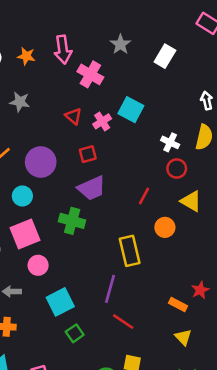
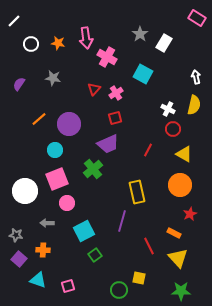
gray star: (120, 44) -> (140, 34), moved
cyan square: (131, 110) -> (143, 74), moved
red triangle: (73, 116) -> (94, 89), turned 32
red square: (88, 154) -> (115, 118), moved
green cross: (72, 221) -> (93, 169), turned 36
orange circle: (165, 227) -> (180, 185), moved, size x1.5
red star: (200, 290) -> (190, 214), moved
red line: (123, 322) -> (149, 246), moved, turned 30
yellow triangle: (183, 337) -> (178, 258), size x1.5

